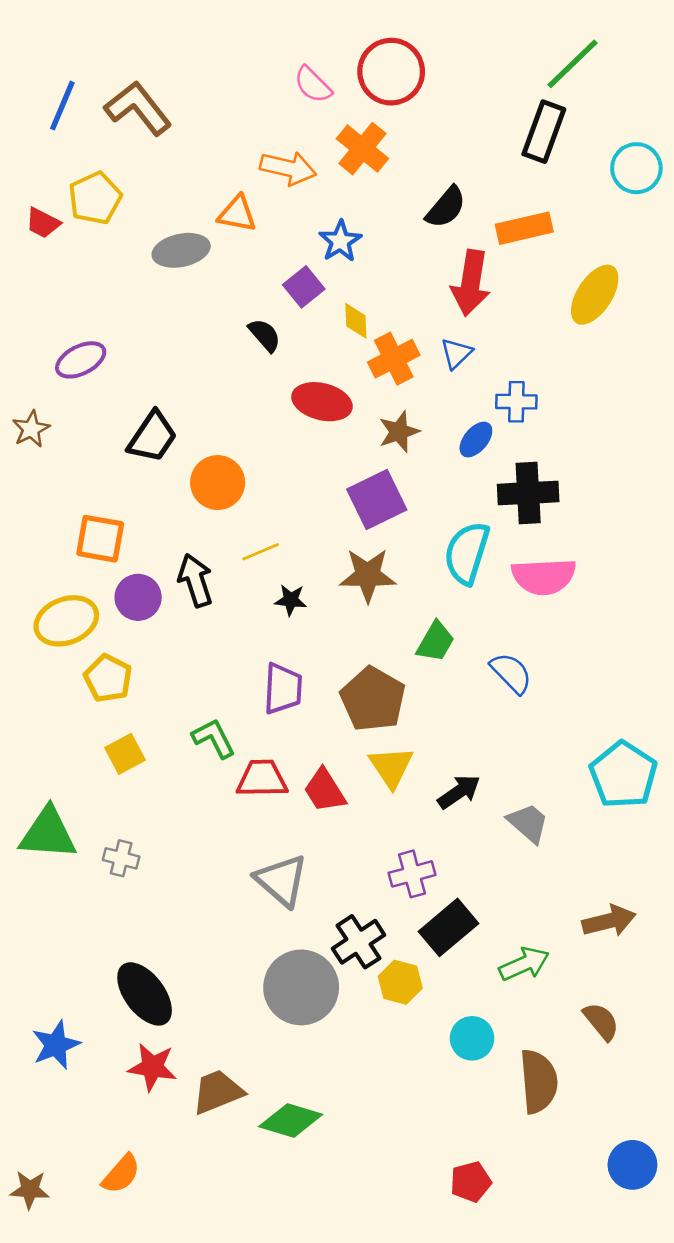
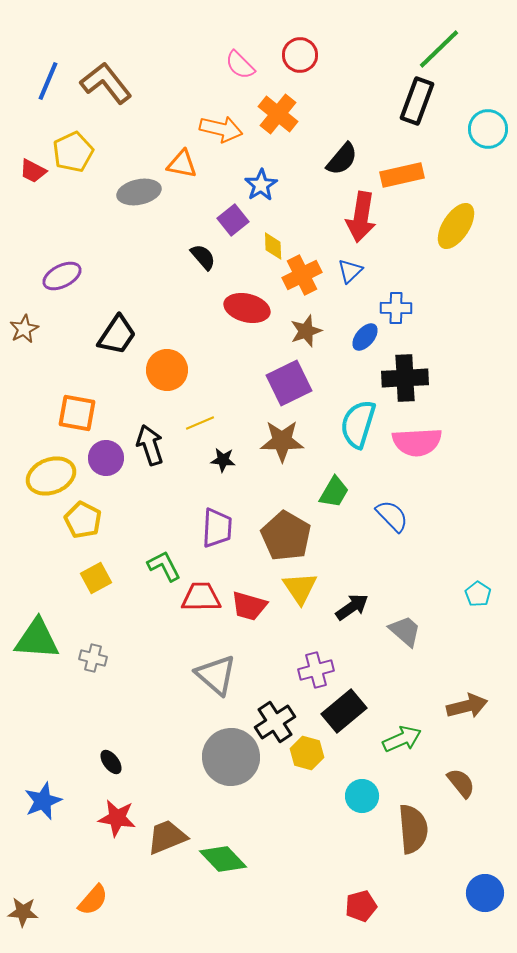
red circle: (391, 72) -> (300, 55), size x0.7
cyan pentagon: (623, 775) -> (478, 594), size x0.5
red trapezoid: (325, 790) -> (249, 606), turned -42
black ellipse: (145, 994) -> (111, 762), size x0.5
green diamond: (291, 1121) -> (223, 859), turned 30

